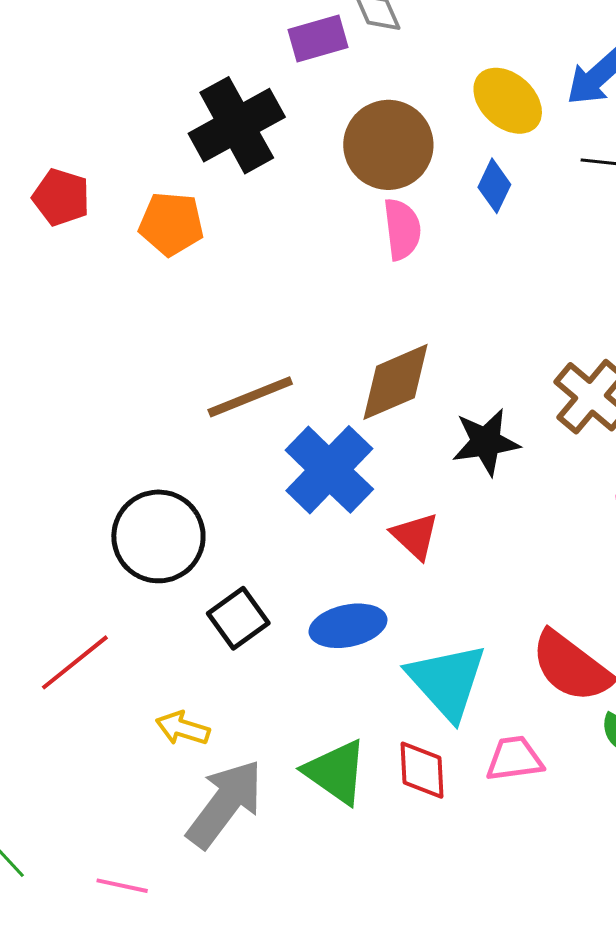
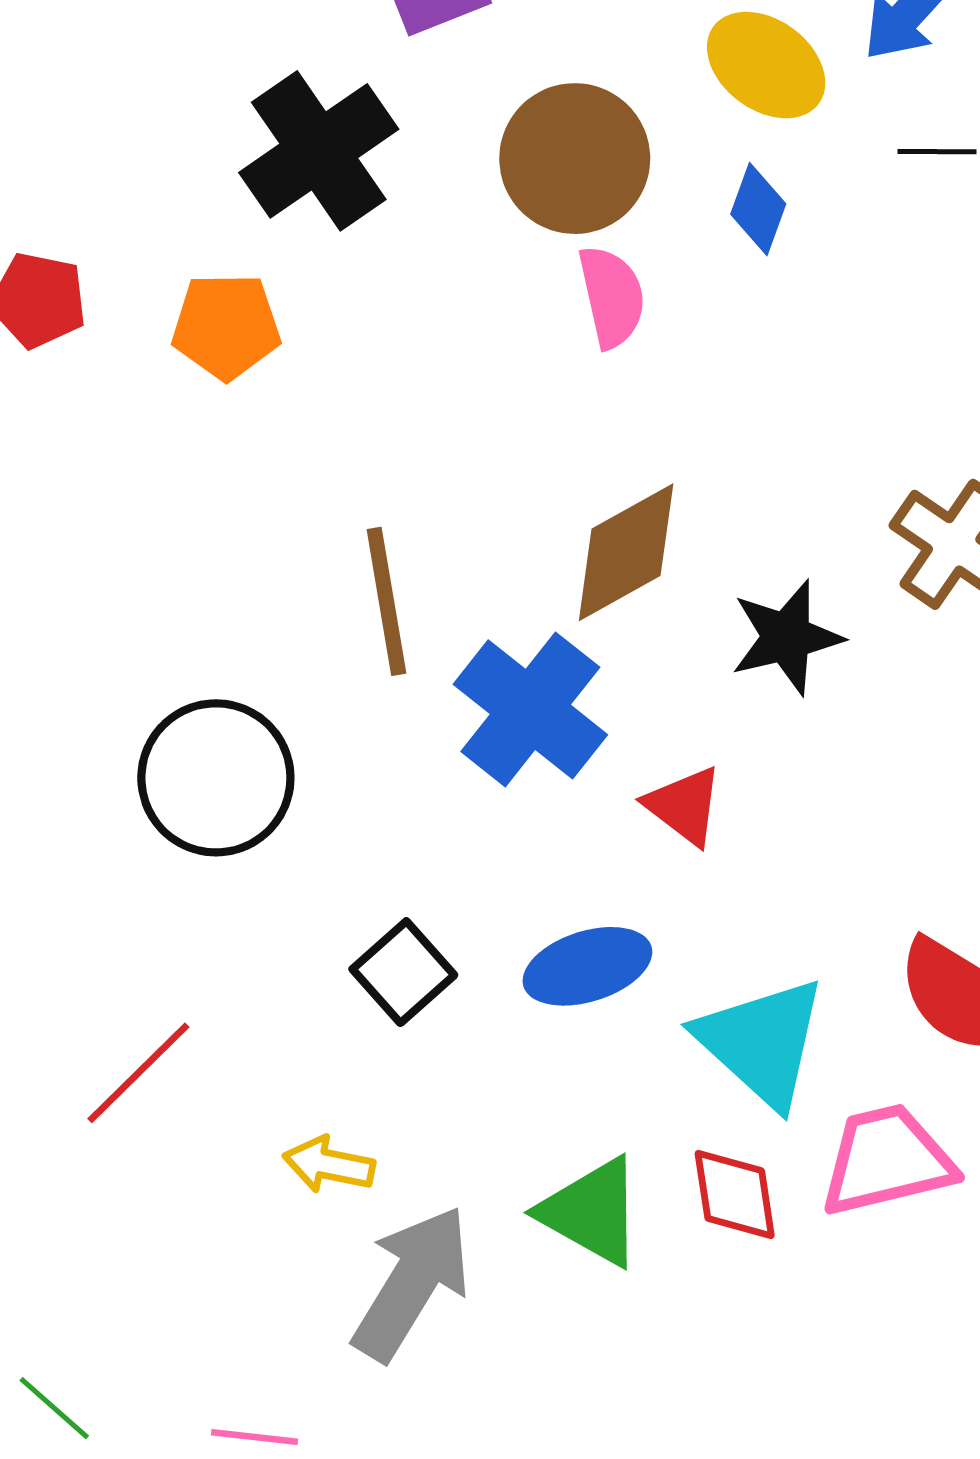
brown line: (250, 397) -> (386, 601), turned -72
black circle: (158, 536) -> (216, 778), moved
pink trapezoid: (514, 759) -> (887, 1160), size x1.4

